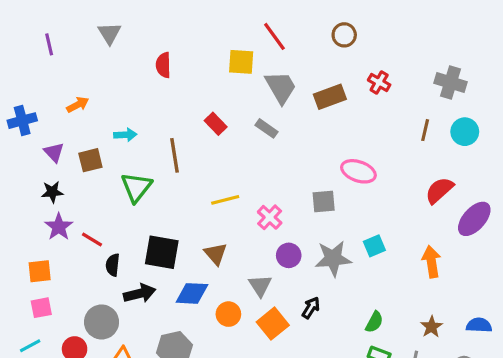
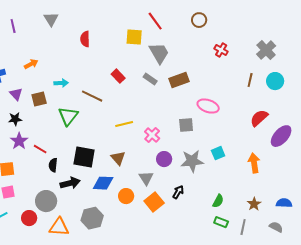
gray cross: (450, 82) -> (266, 50), turned 30
brown rectangle: (330, 97) -> (179, 80), moved
brown line: (174, 155) -> (92, 96), turned -55

